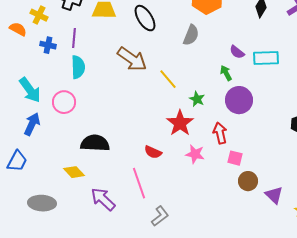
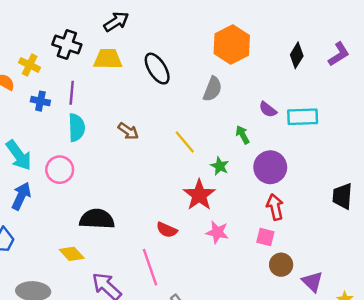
brown arrow: (132, 59) -> (128, 131), moved, size x0.6
green arrow: (226, 73) -> (243, 135), moved
red arrow: (220, 133) -> (275, 207), moved

